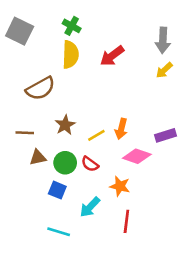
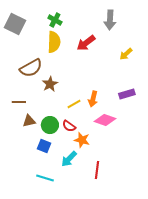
gray arrow: (163, 40) -> (110, 20), moved
brown star: (65, 125) -> (50, 84), moved
purple rectangle: (165, 135) -> (127, 94), moved
orange star: (120, 186) -> (82, 140), moved

